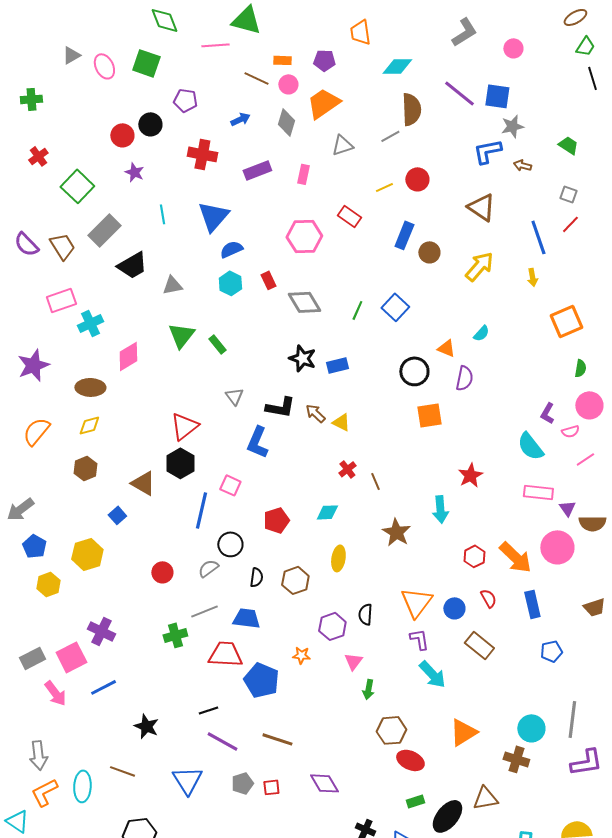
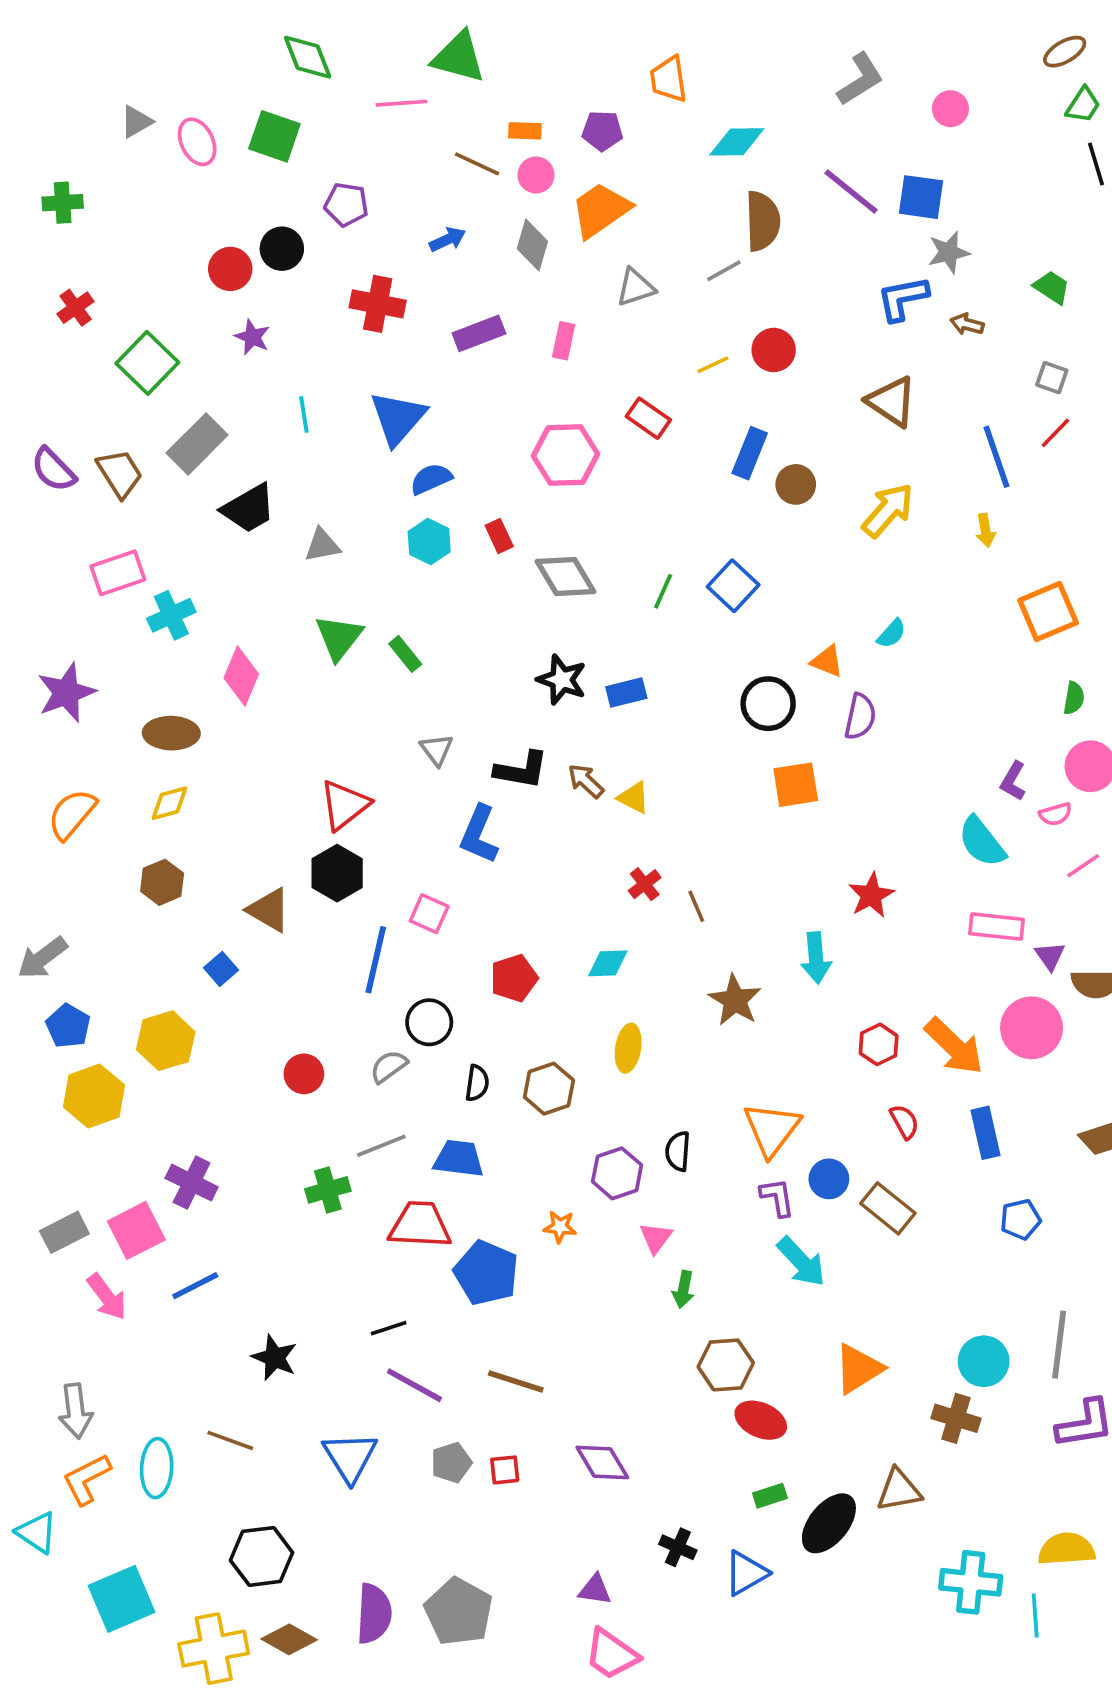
pink diamond: (128, 356) -> (241, 676), turned -36
yellow hexagon: (48, 584) -> (94, 1096), size x1.4
blue circle: (454, 608) -> (829, 1179), moved

